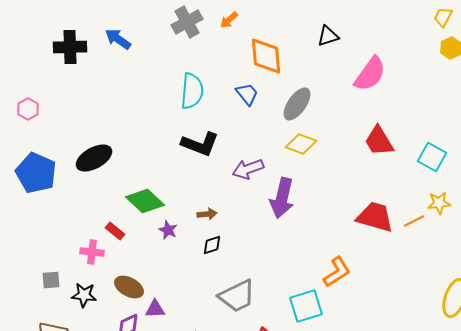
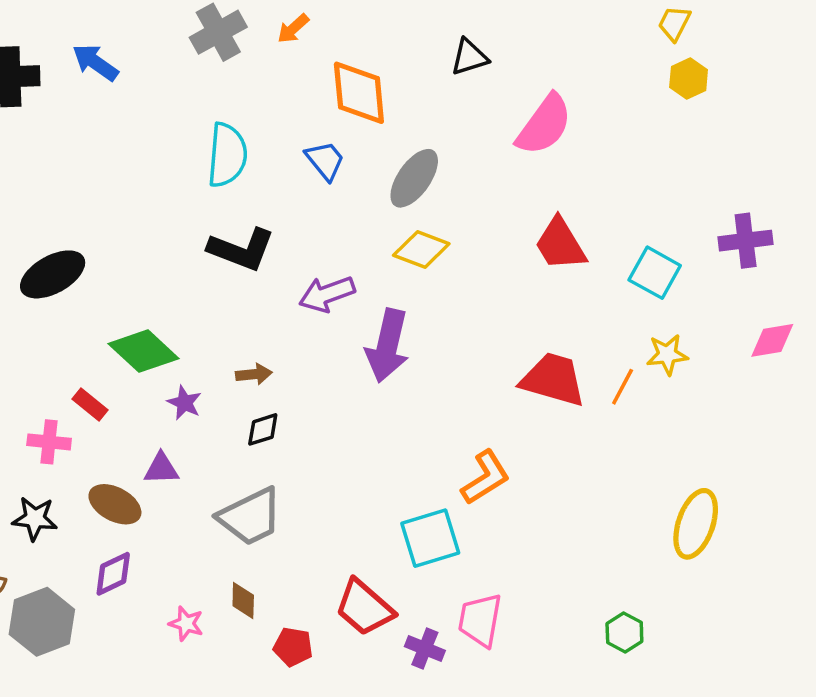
orange line: (414, 221) -> (623, 387), turned -35
gray trapezoid: (237, 296) -> (250, 517), moved
purple triangle: (155, 309) -> (161, 469), moved

